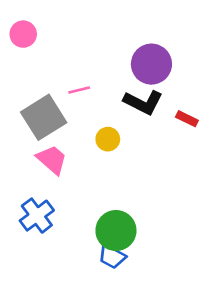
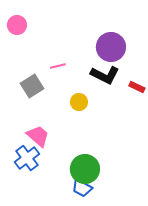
gray square: (44, 117) -> (32, 86), size x0.7
pink trapezoid: (52, 160) -> (38, 136), moved

